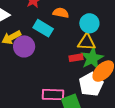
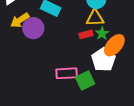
green star: (92, 58) -> (102, 33), size x0.6

